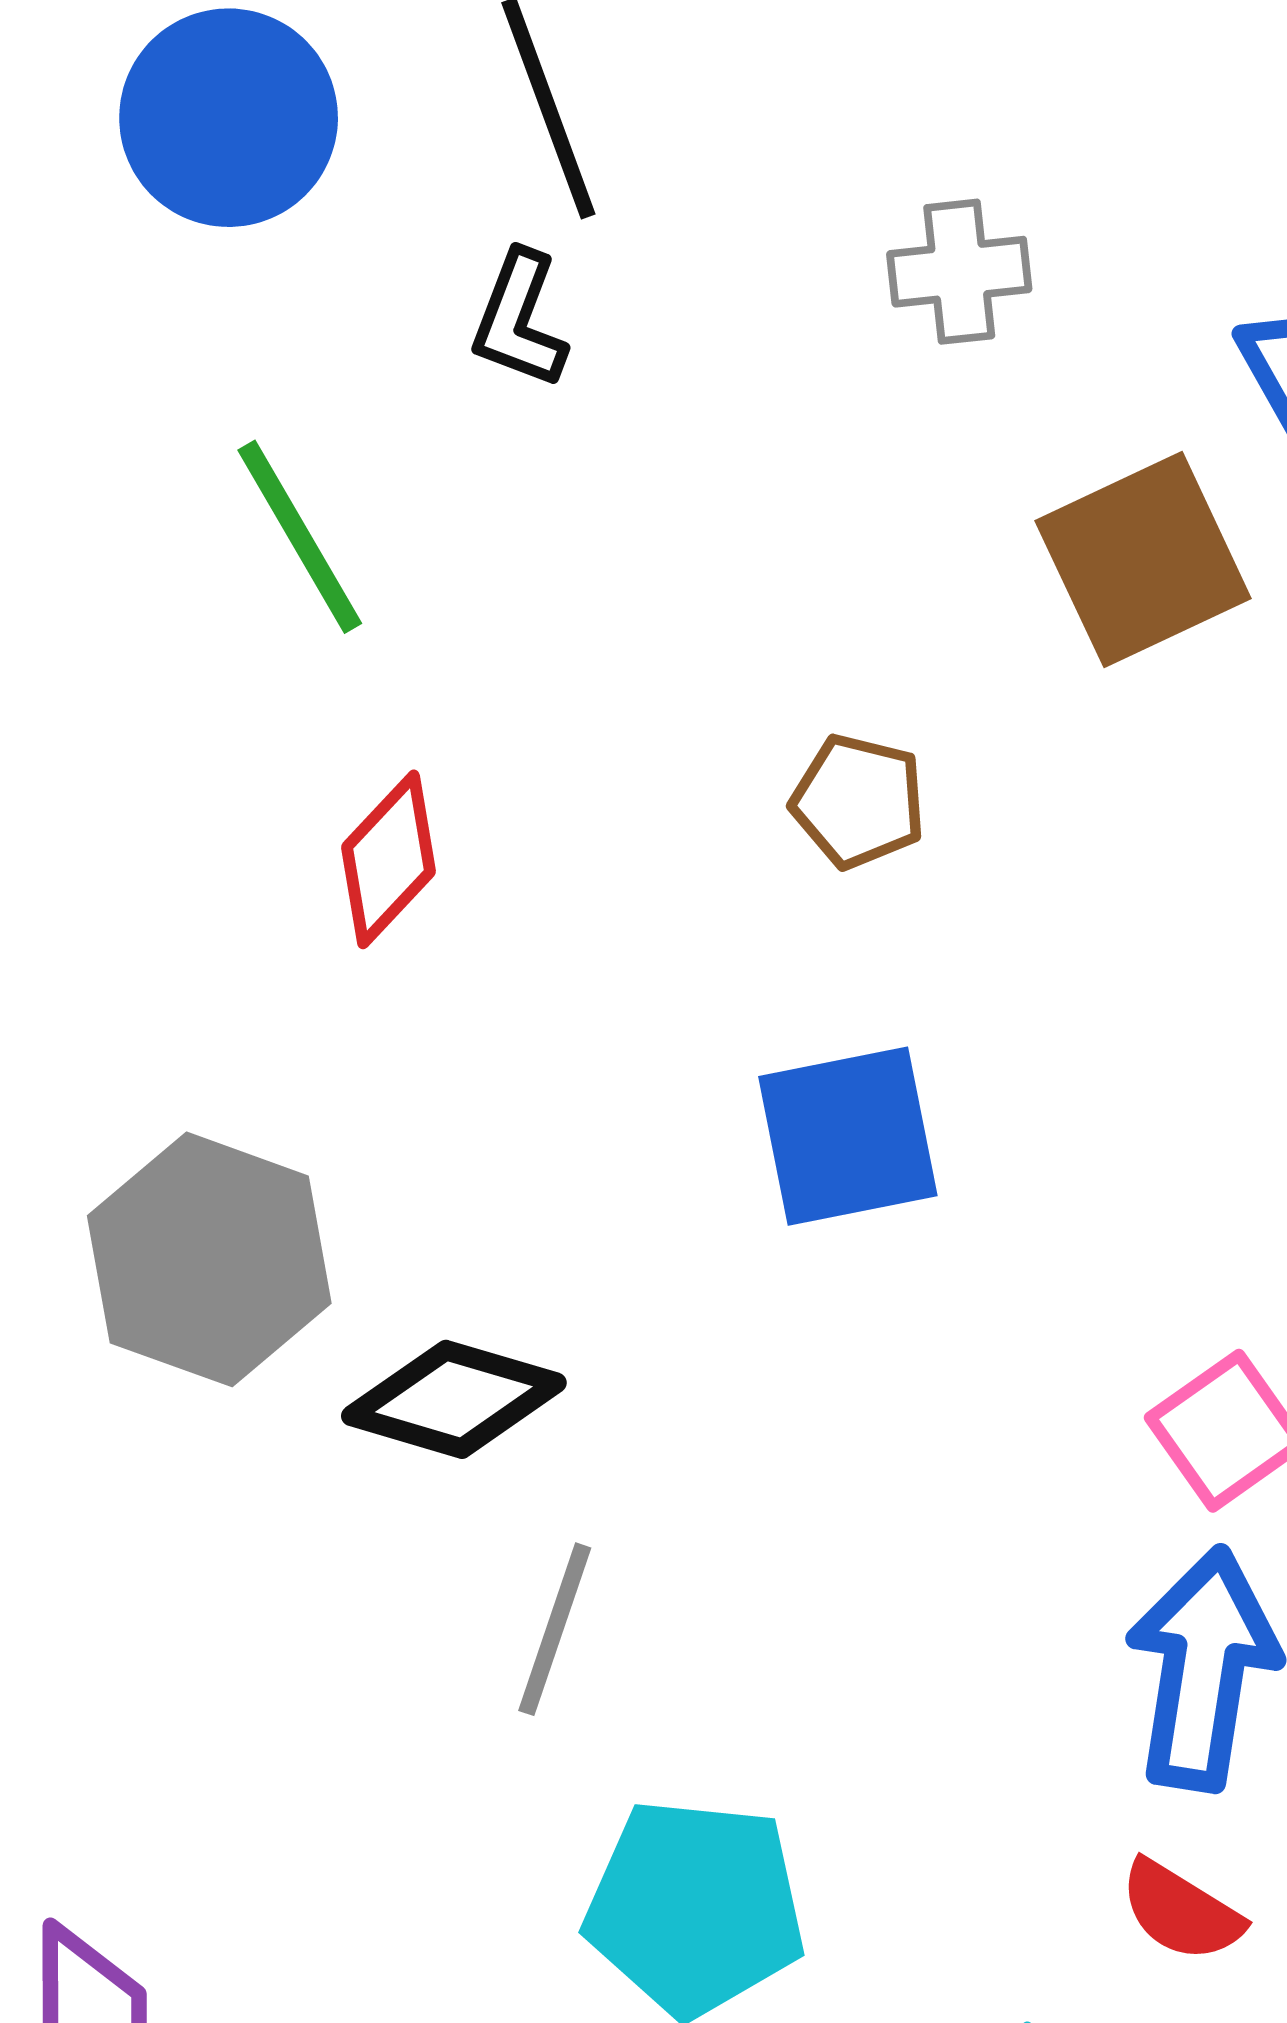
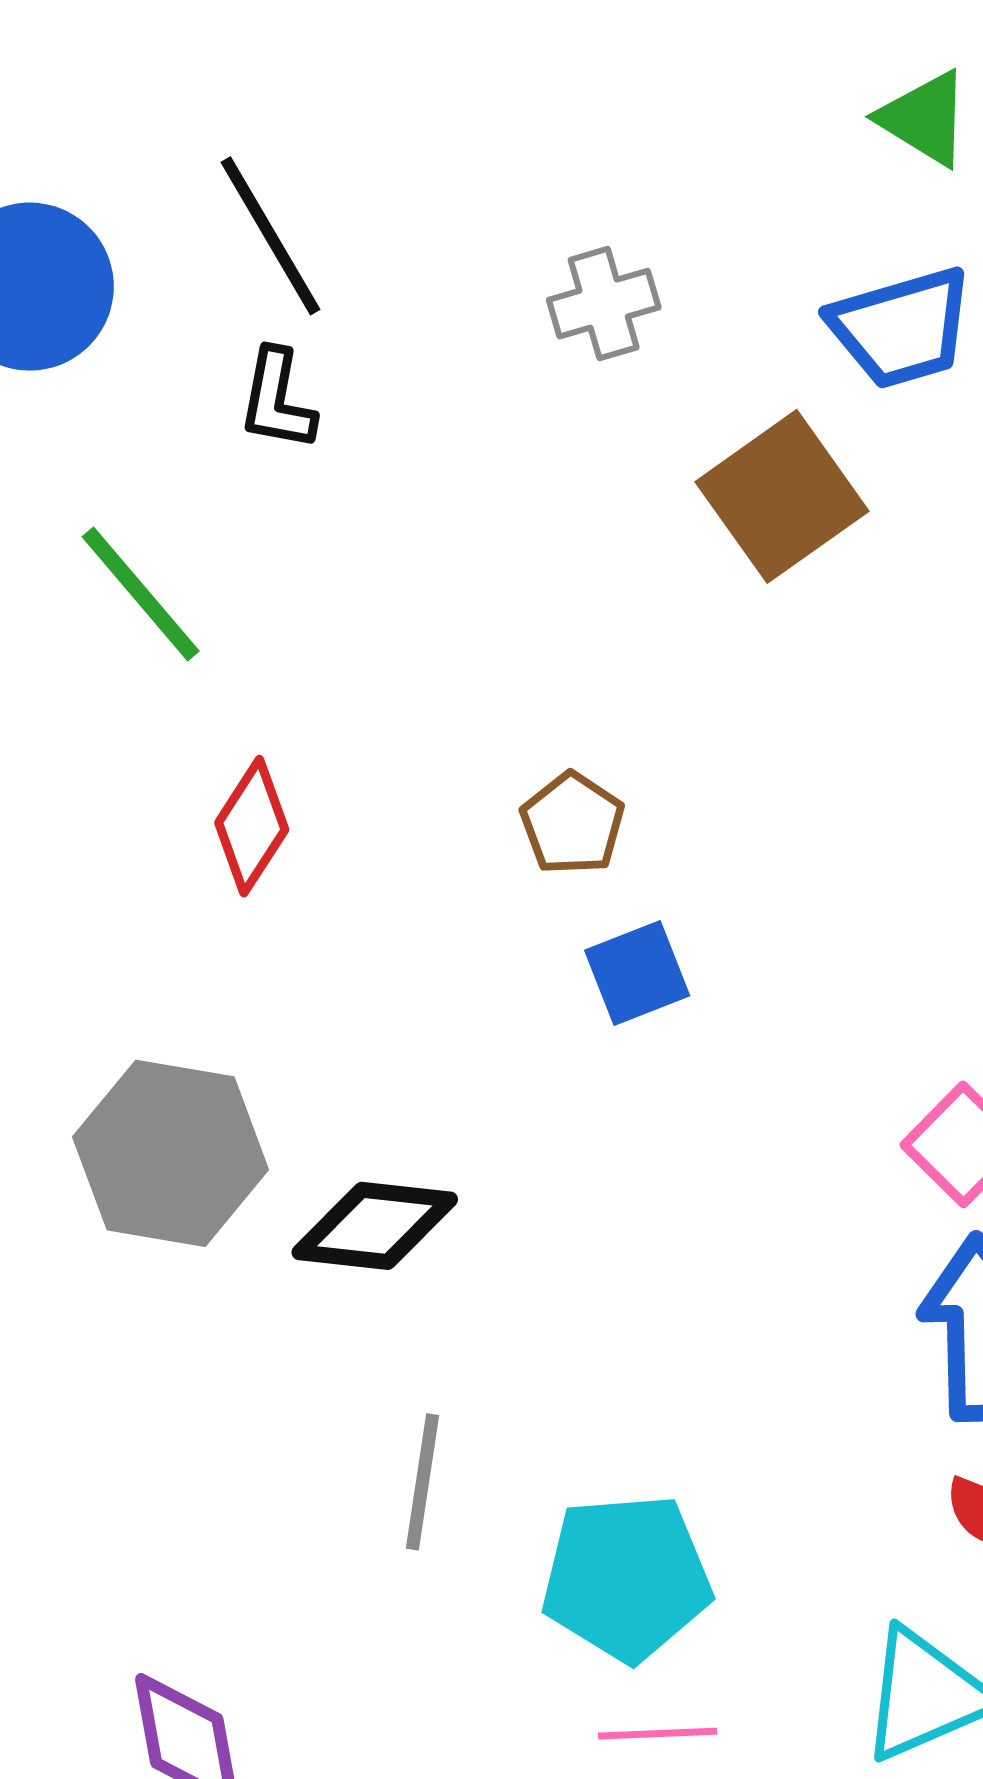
brown pentagon: (858, 801) -> (572, 824), moved, turned 30
blue square: (848, 1136) -> (637, 973), size x0.7
gray line: (555, 1629) -> (423, 1482), moved

